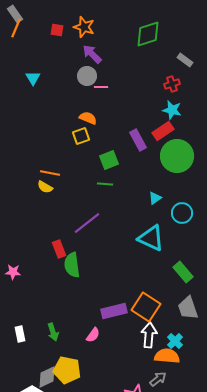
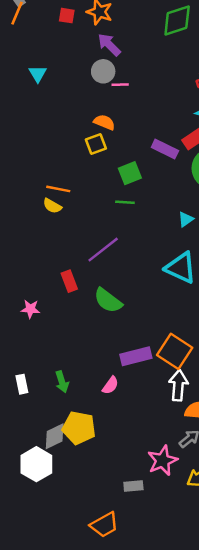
purple rectangle: (138, 140) -> (165, 149), turned -35
green semicircle: (72, 265) -> (108, 300), moved, turned -45
pink star: (13, 272) -> (30, 309), moved

